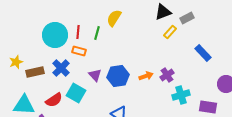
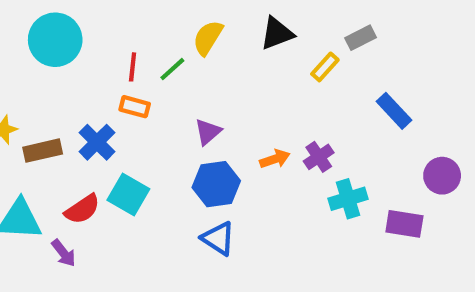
black triangle: (163, 12) -> (277, 33), moved
green line: (97, 33) -> (172, 69), turned 32
cyan circle: (55, 35) -> (55, 40), moved
purple triangle: (95, 75) -> (208, 132), moved, turned 32
blue hexagon: (118, 76) -> (216, 184), moved

